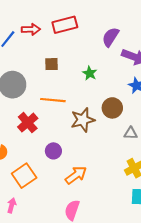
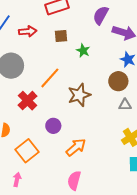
red arrow: (31, 29) -> (28, 31), moved
brown square: (51, 64) -> (61, 36), moved
orange line: (53, 100) -> (50, 78), turned -50
brown circle: (112, 108) -> (118, 81), moved

